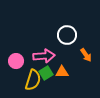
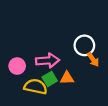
white circle: (67, 35) -> (84, 45), moved
yellow semicircle: (33, 80) -> (36, 87), turned -95

